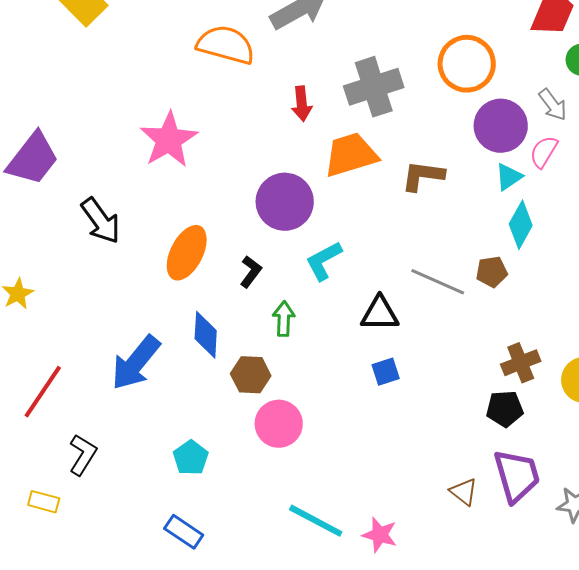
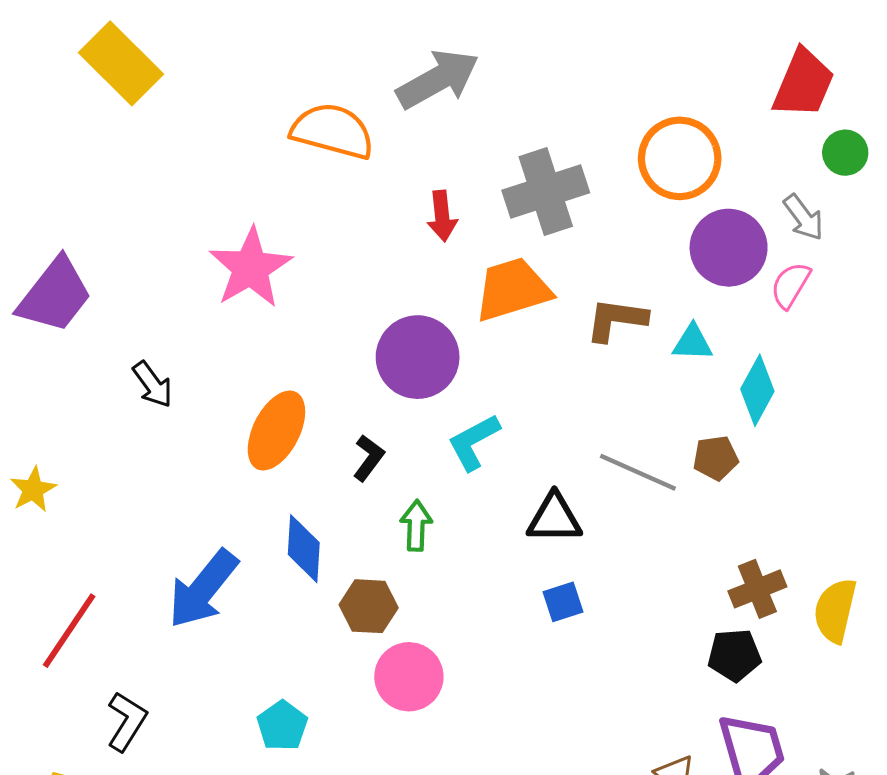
cyan triangle: (509, 177) -> (693, 343), moved, turned 36
black arrow: (101, 221) -> (153, 384), size x0.7

